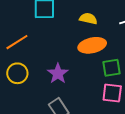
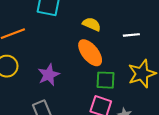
orange ellipse: (92, 45) -> (90, 53), turned 52

